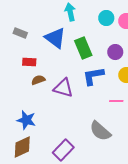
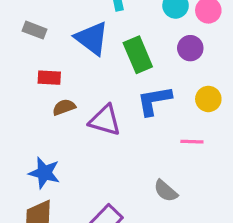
purple circle: (115, 52) -> (190, 48), moved
gray semicircle: (100, 131) -> (166, 191), size x0.7

